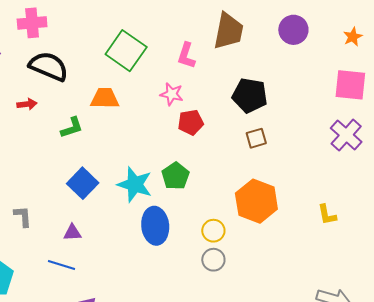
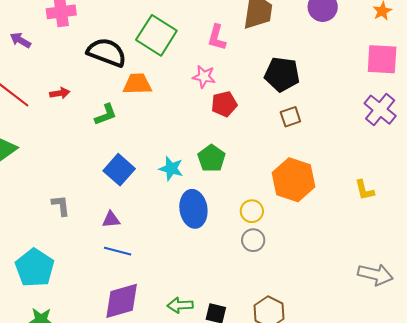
black semicircle: (49, 66) -> (107, 52), moved
cyan star: (135, 184) -> (171, 169), size x0.7
blue line: (62, 265) -> (118, 251), moved

